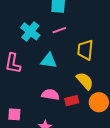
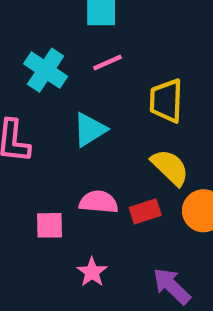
cyan triangle: (49, 61) -> (90, 130), turned -36
pink square: (14, 114) -> (50, 225), moved

